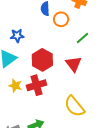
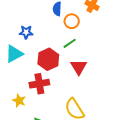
green line: (82, 38) -> (70, 43), moved
yellow star: (15, 86) -> (19, 101), moved

